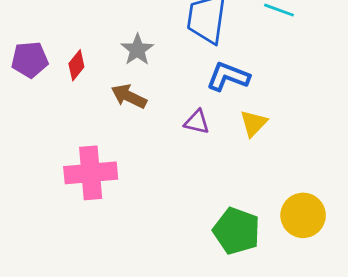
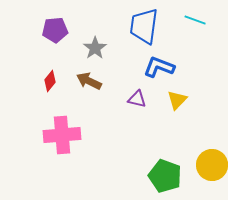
purple pentagon: (30, 60) -> (55, 30), moved
red diamond: (76, 65) -> (50, 81), moved

